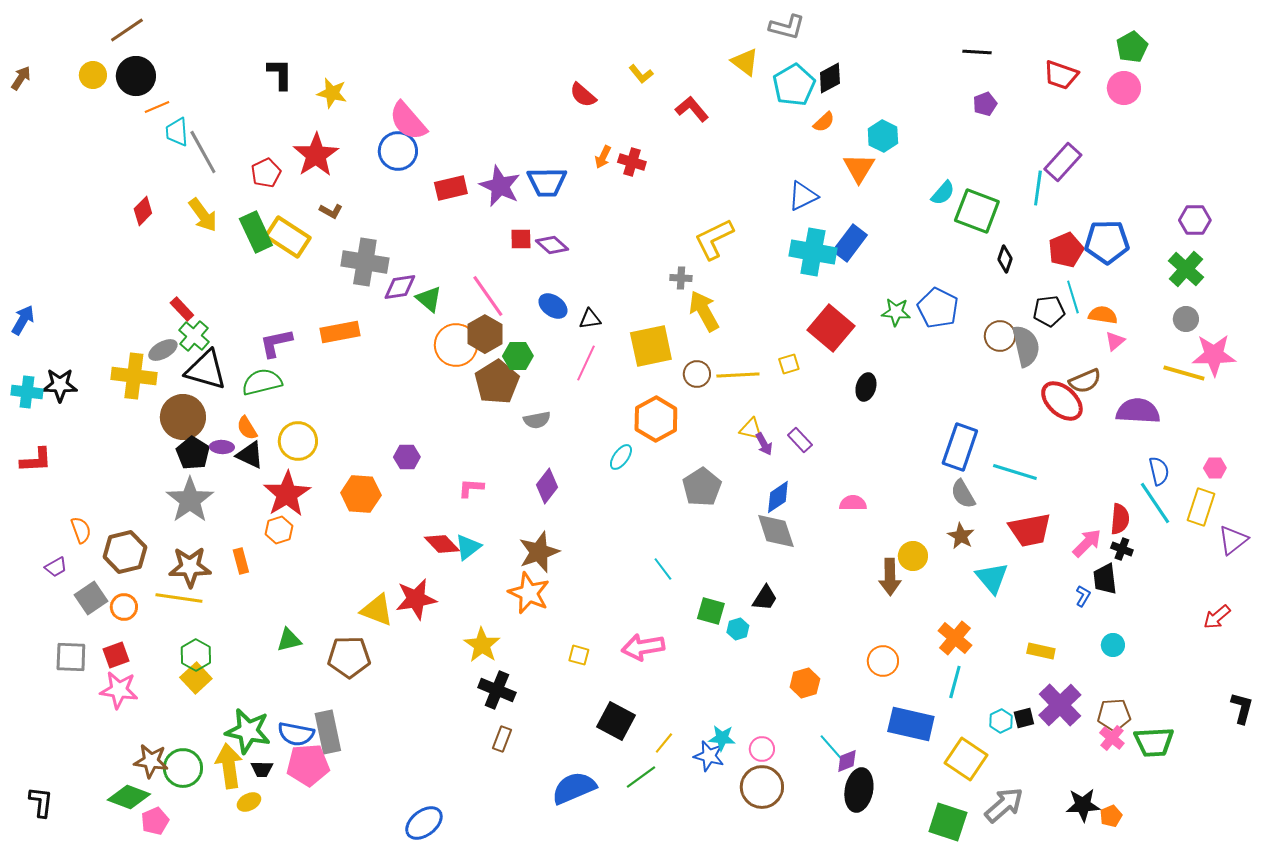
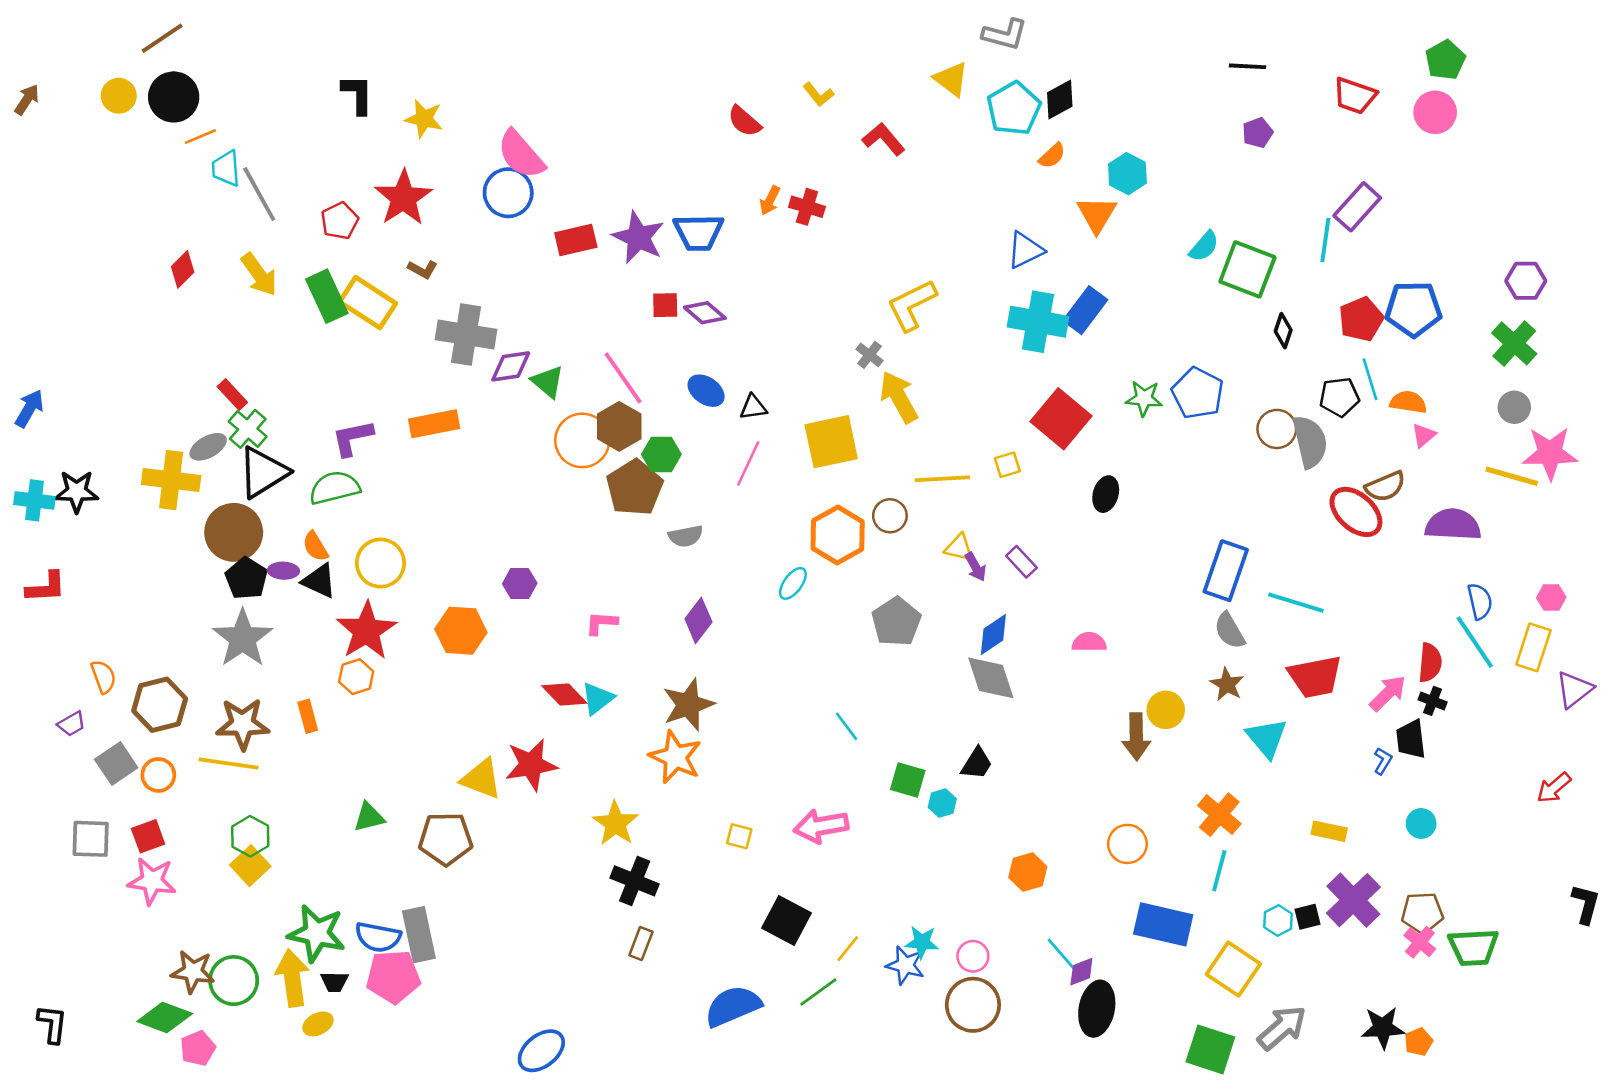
gray cross: (681, 278) -> (869, 355), turned 35
black triangle: (206, 370) -> (263, 472), turned -48
brown circle: (697, 374) -> (890, 516), moved

